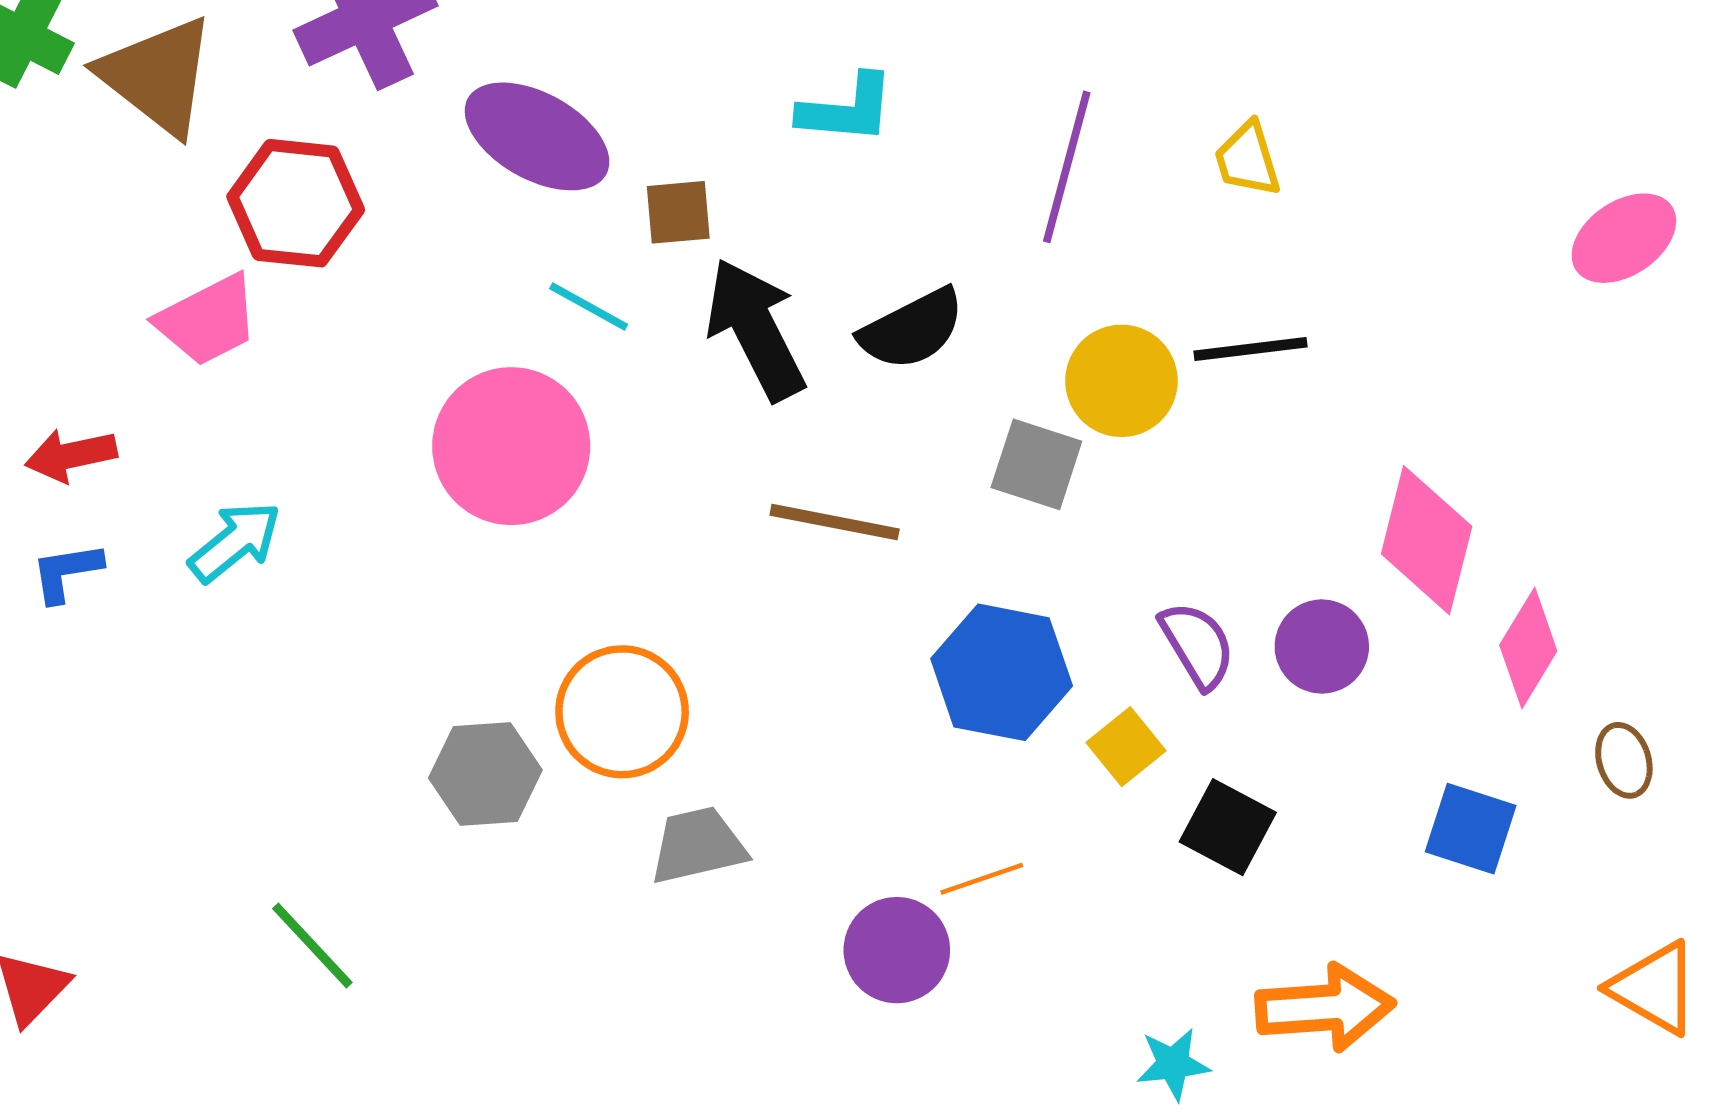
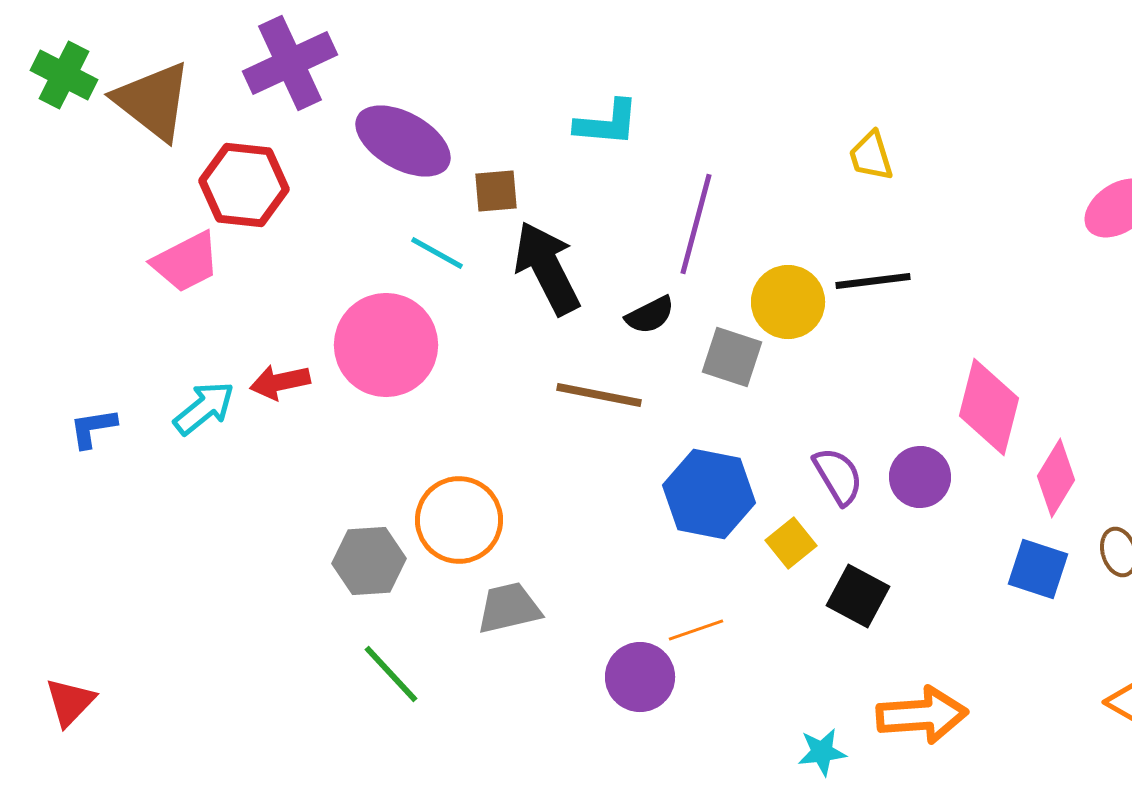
purple line: (1067, 167) -> (696, 224), moved
black semicircle: (912, 329) -> (650, 315), moved, size x0.7
red arrow: (71, 455) -> (280, 382), moved
blue square: (1471, 829) -> (1038, 569), moved
green line: (312, 946) -> (391, 674), moved

